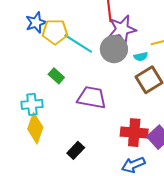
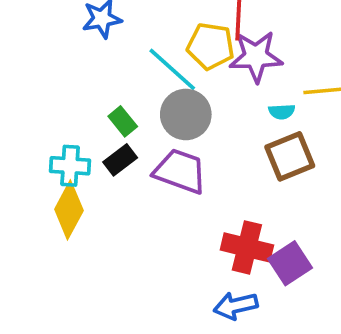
yellow pentagon: (55, 32) -> (211, 46), moved
gray circle: (114, 49) -> (186, 114), moved
black rectangle: (76, 150) -> (120, 160), moved

